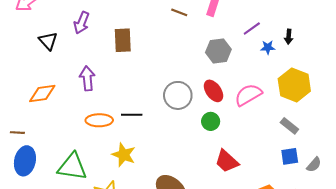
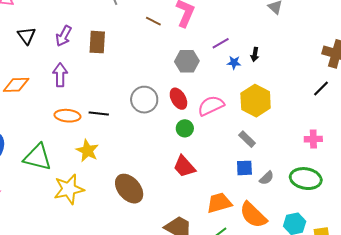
purple arrow: (82, 23) -> (64, 36), moved
green circle: (211, 121) -> (185, 128), moved

